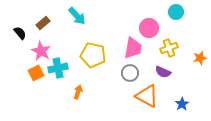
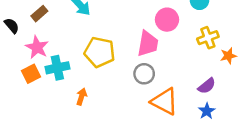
yellow cross: (169, 48) -> (208, 38), moved
purple semicircle: (163, 72) -> (207, 86), moved, turned -63

